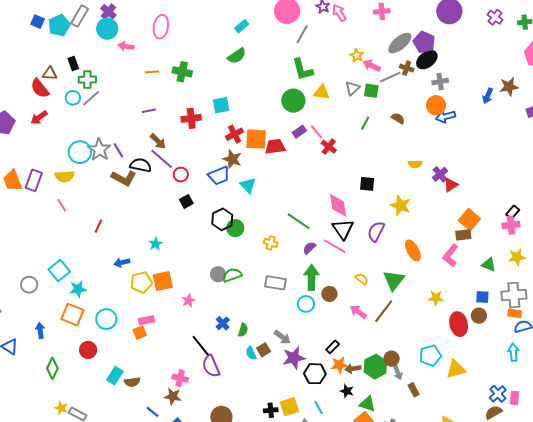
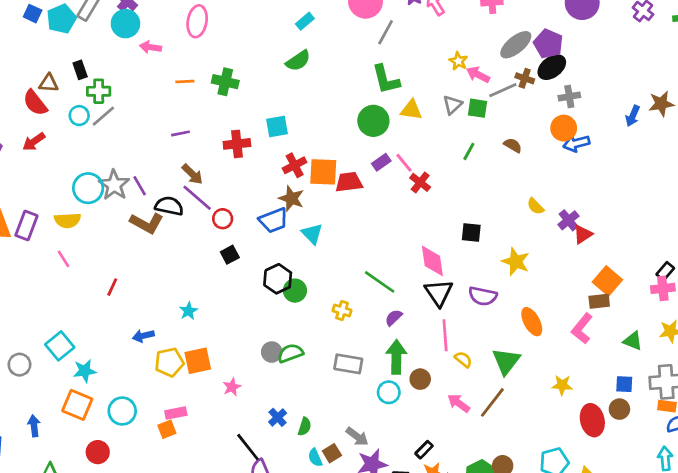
yellow semicircle: (415, 164) -> (535, 206), turned 48
purple semicircle: (376, 231) -> (483, 296), turned -105
pink line: (335, 246) -> (445, 335), moved, turned 55

